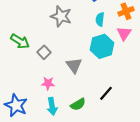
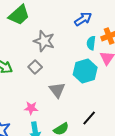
cyan semicircle: (100, 19) -> (91, 43), moved
gray square: (44, 52) -> (35, 67), moved

